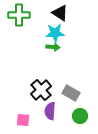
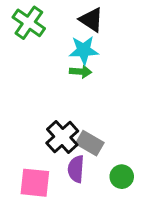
green cross: (19, 15) -> (29, 23), turned 35
gray rectangle: (71, 93) -> (90, 143), moved
pink square: (23, 120) -> (35, 183), size x1.5

